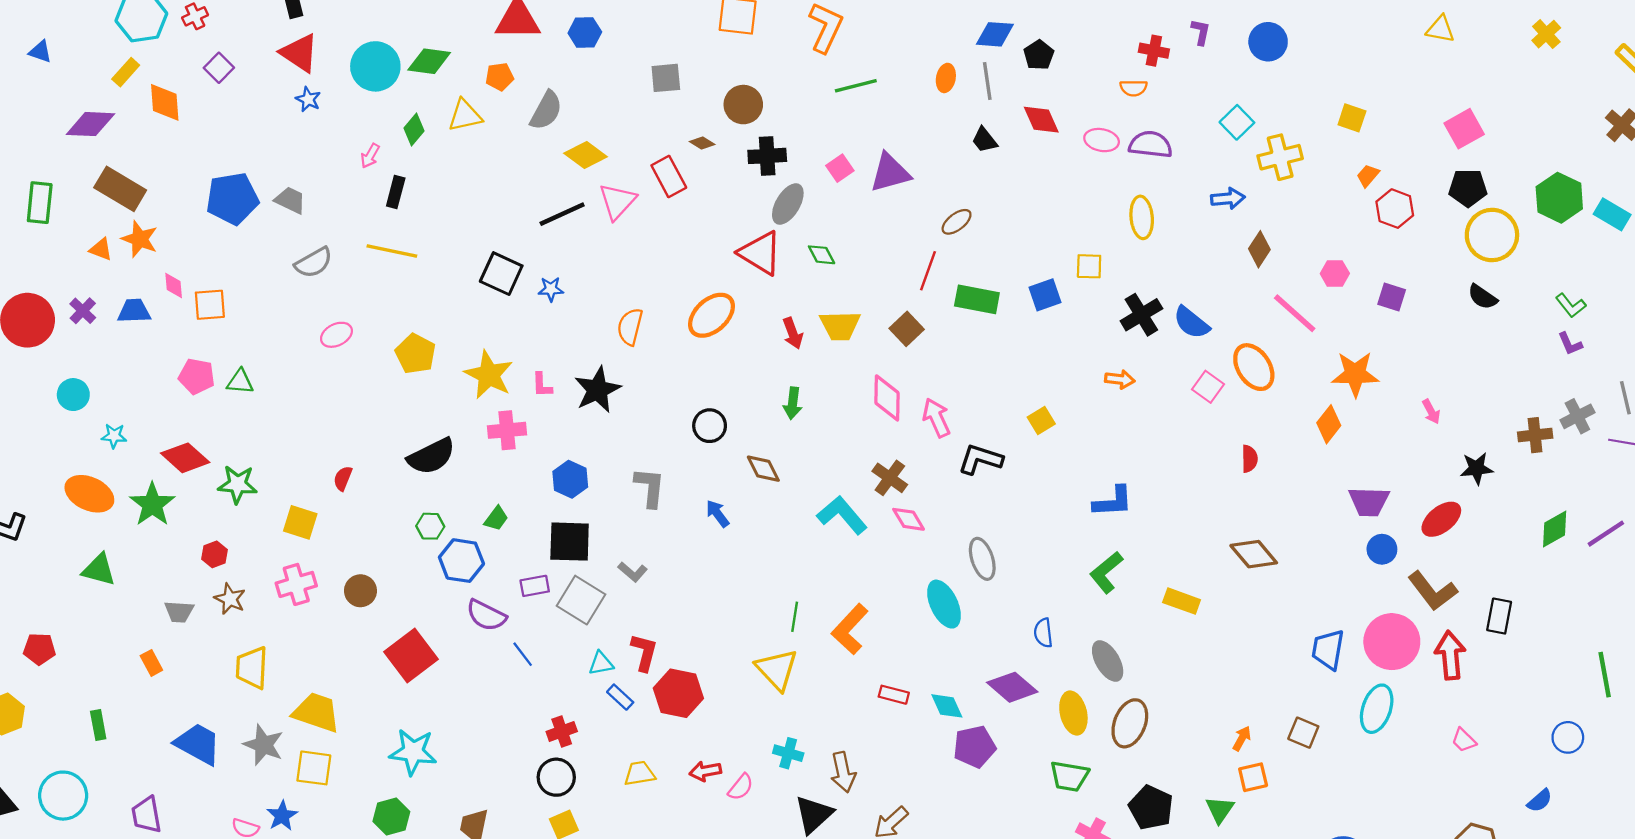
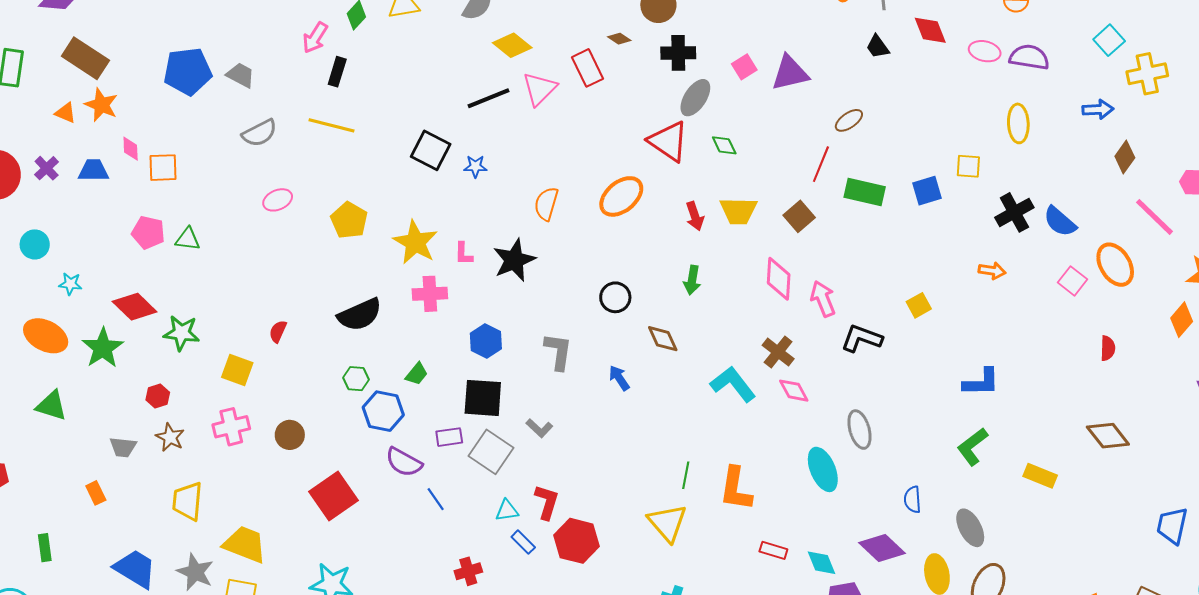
pink arrow: (370, 156) -> (315, 38), size x1.4
orange L-shape: (850, 629) -> (736, 489), turned -36

